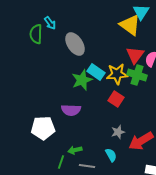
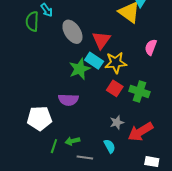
red triangle: (135, 55) -> (101, 40), moved
green cross: (137, 75) -> (139, 92), moved
green line: (61, 162) -> (54, 146), moved

